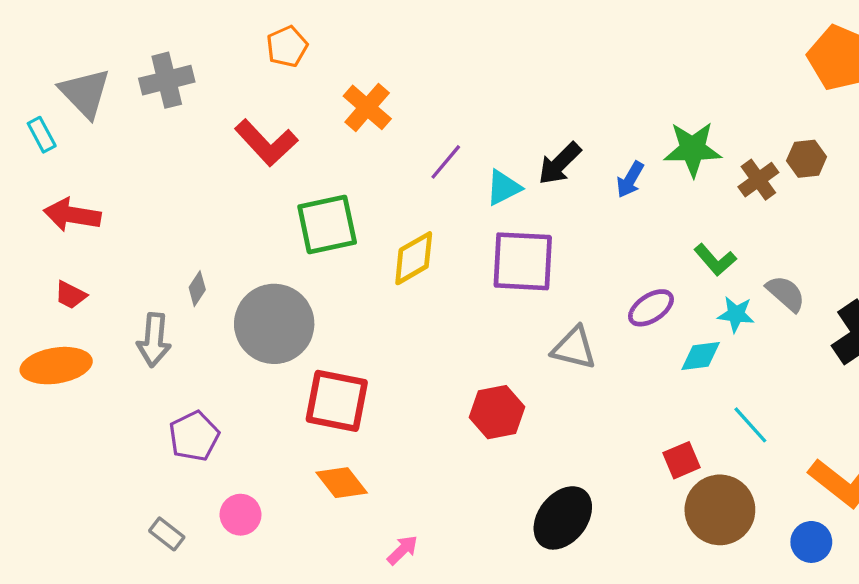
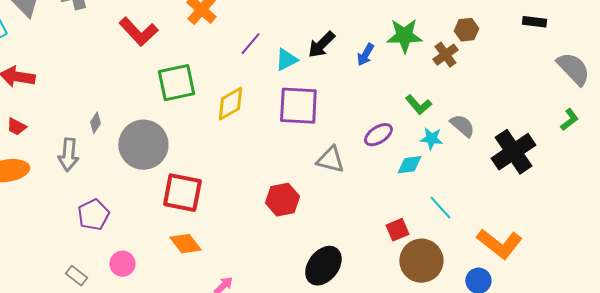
brown hexagon: (807, 159) -> (466, 30), moved

